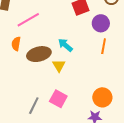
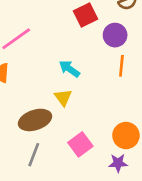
brown ellipse: (39, 54) -> (35, 120), moved
pink square: (58, 99) -> (80, 144), moved, turned 30

